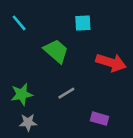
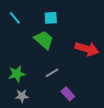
cyan square: (83, 23) -> (51, 18), moved
purple rectangle: (99, 119) -> (68, 94), moved, turned 32

